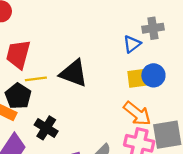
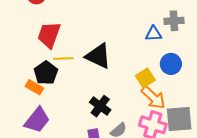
blue triangle: (132, 44) -> (154, 34), turned 30
yellow square: (137, 78) -> (145, 78), moved, turned -30
black cross: (46, 128) -> (100, 106), moved

